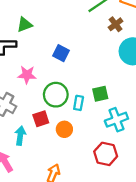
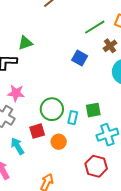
blue square: (61, 53) -> (80, 58), moved
pink star: (27, 75) -> (16, 93), moved
cyan arrow: (20, 136) -> (17, 146), turned -42

